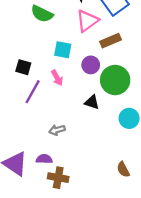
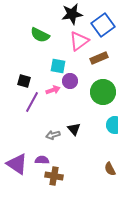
purple circle: (91, 65) -> (70, 81), moved
pink arrow: (57, 78) -> (53, 90), turned -80
black triangle: (92, 102) -> (74, 129), moved, turned 32

